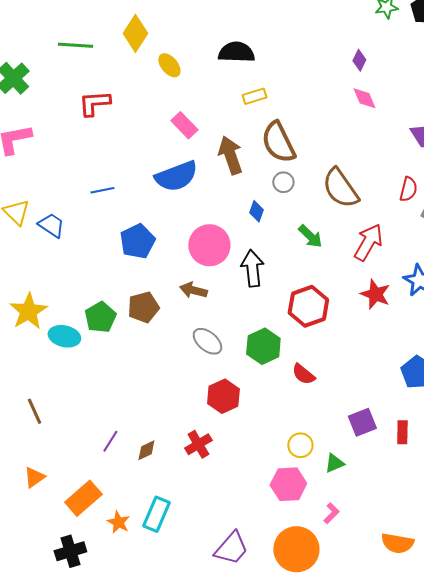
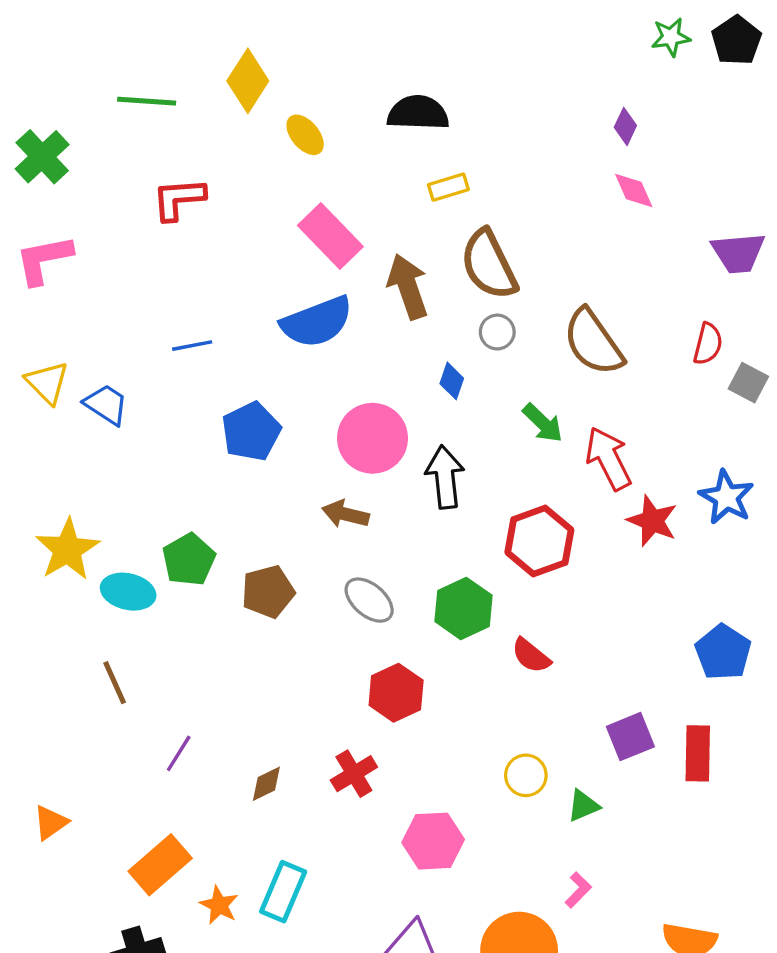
pink rectangle: (184, 125) -> (330, 236), size x1.4
red arrow: (368, 242) -> (608, 458), moved, turned -57
brown pentagon: (143, 307) -> (268, 592), moved
brown line: (34, 411) -> (115, 683), moved
red rectangle: (402, 432) -> (698, 753), size x1.4
purple line: (110, 441) -> (179, 753), moved
orange triangle: (34, 477) -> (51, 823), moved
pink hexagon: (288, 484) -> (433, 841), moved

